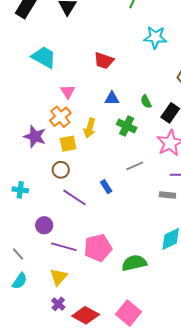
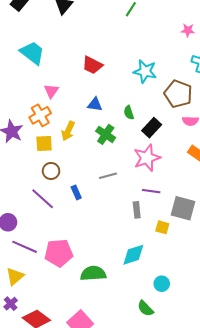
cyan star: (155, 37) -> (145, 71), moved
brown circle: (61, 170) -> (51, 171), moved
gray rectangle: (167, 195) -> (137, 210), turned 70

